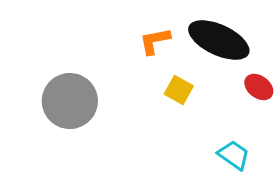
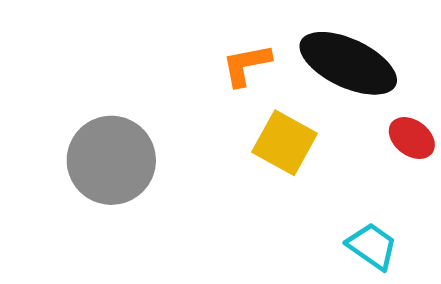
yellow square: (179, 90) -> (285, 143), size x1.4

